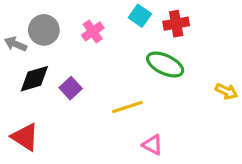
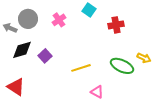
red cross: (176, 24) -> (116, 25), moved
green ellipse: (165, 65) -> (122, 66), moved

